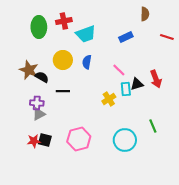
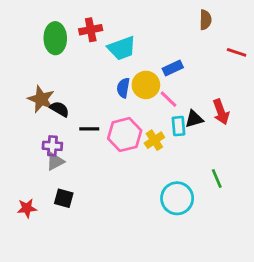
blue rectangle: (126, 37) -> (173, 68), moved
yellow circle: (63, 60) -> (146, 85), moved
pink hexagon: (79, 139) -> (125, 135), moved
red star: (34, 141) -> (27, 208), moved

